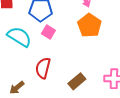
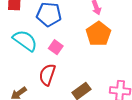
pink square: (48, 32) -> (56, 47), moved

